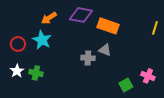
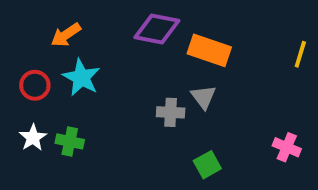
orange arrow: (49, 18) -> (66, 35), moved
gray triangle: (105, 50) -> (203, 97), turned 32
green square: (126, 85) -> (207, 165), moved

